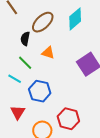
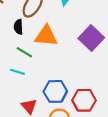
orange triangle: (48, 53) -> (46, 36), size x1.6
blue hexagon: (40, 91) -> (55, 91), moved

